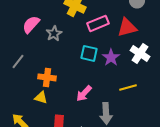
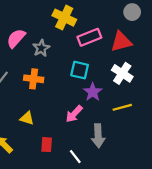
white cross: (140, 53) -> (122, 73), moved
purple star: (111, 57) -> (93, 92), moved
orange cross: (47, 77) -> (34, 79), moved

